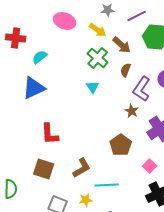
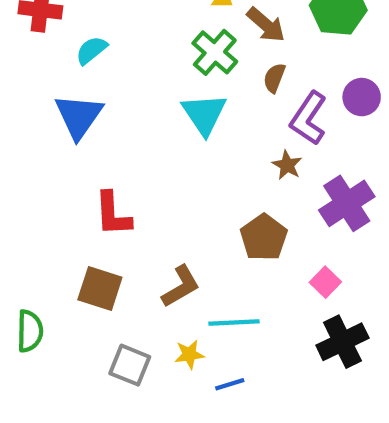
cyan triangle: (93, 87) -> (204, 114), size x1.6
blue triangle: (34, 88) -> (79, 116), turned -30

